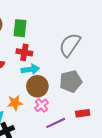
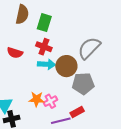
brown circle: (37, 86) -> (66, 66), moved
orange star: (15, 103) -> (37, 99), moved
red rectangle: (83, 113) -> (77, 112), moved, turned -32

